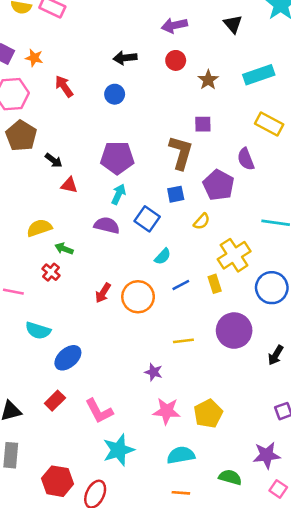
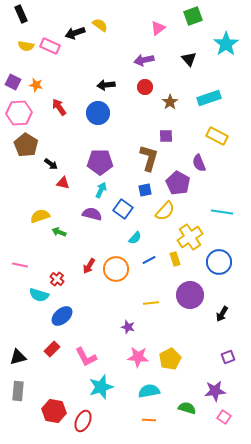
blue circle: (115, 94) -> (98, 113), size x1.5
yellow semicircle: (202, 221) -> (165, 211), size x1.5
red cross: (51, 272) -> (57, 279), moved

